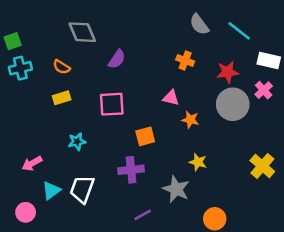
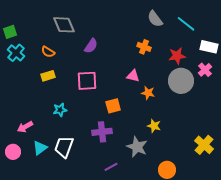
cyan cross: (20, 68) -> (16, 53), turned -36
yellow cross: (262, 166) -> (204, 145), moved
pink circle: (26, 212) -> (13, 152), moved

